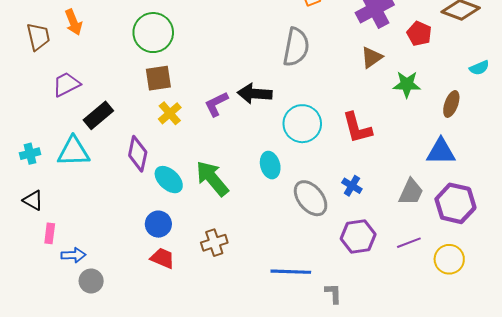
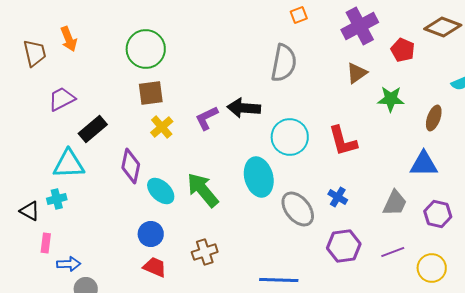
cyan cross: (30, 154) -> (57, 199), moved
cyan ellipse: (270, 165) -> (259, 177), size x1.5
purple hexagon: (455, 203) -> (438, 214), size x0.7

